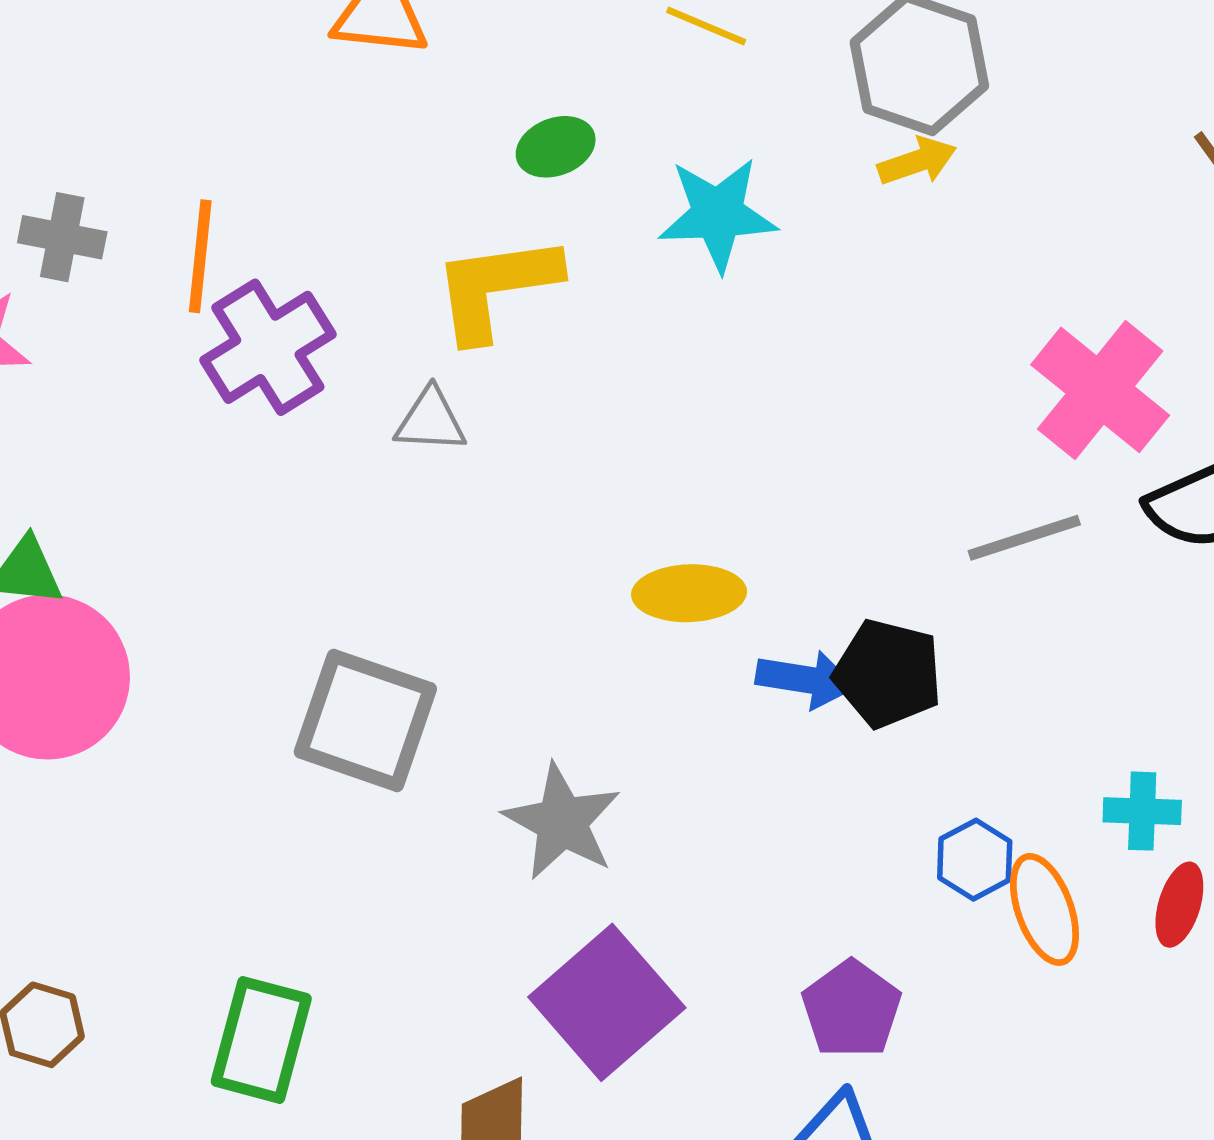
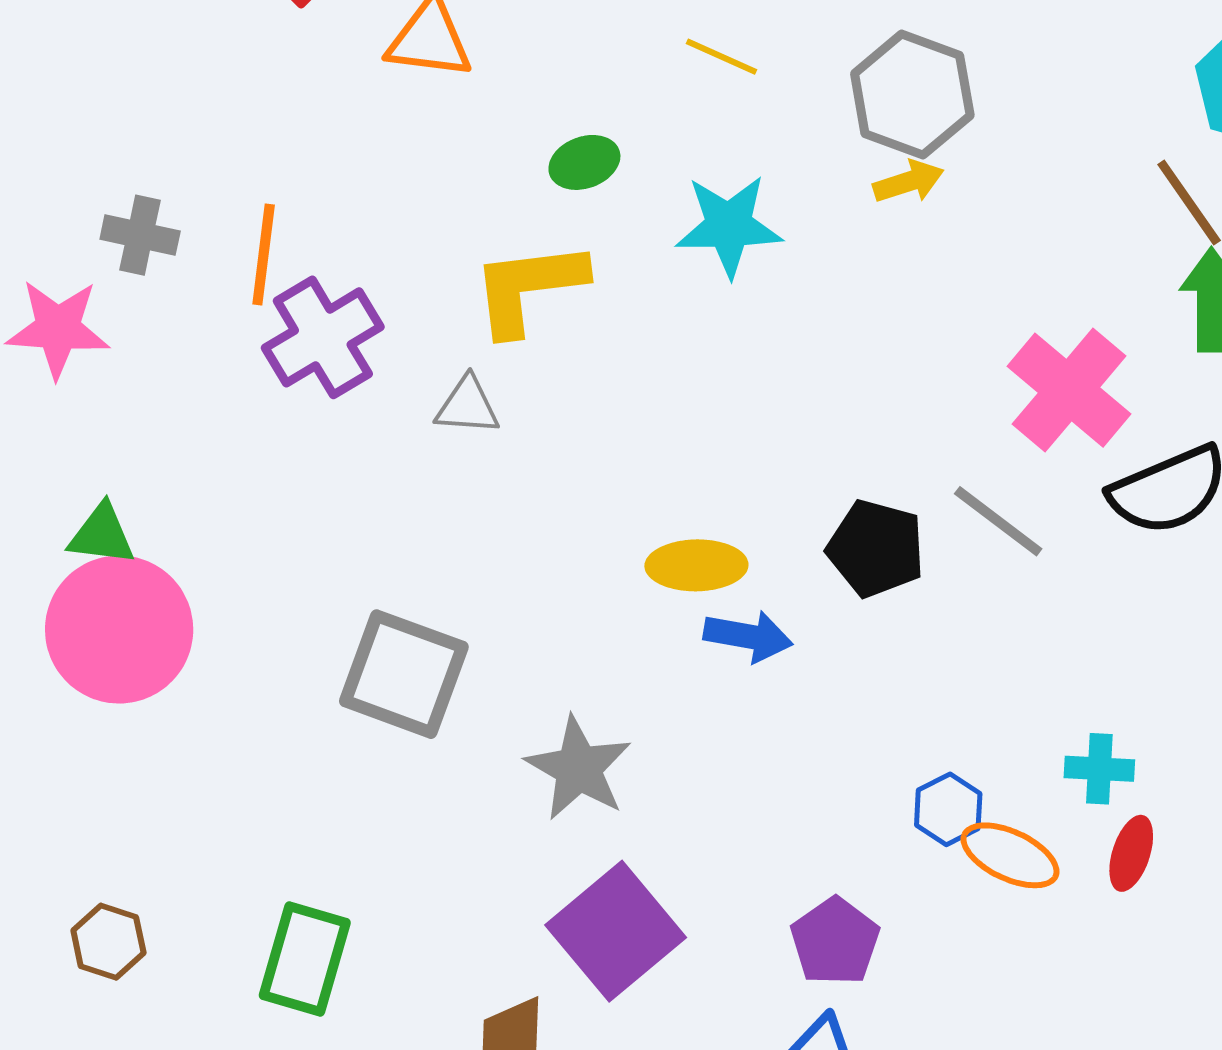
gray line: (1024, 538) -> (998, 521), turned 54
black pentagon: (888, 673) -> (876, 548), moved
blue arrow: (805, 679) -> (748, 636), moved
orange ellipse: (1044, 909) -> (1010, 855), turned -46

